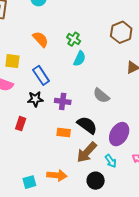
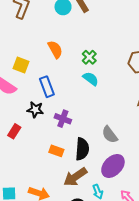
cyan semicircle: (80, 59) -> (91, 79), turned -91
gray semicircle: (101, 96) -> (110, 135), moved
black semicircle: (87, 125) -> (82, 149), turned 45

